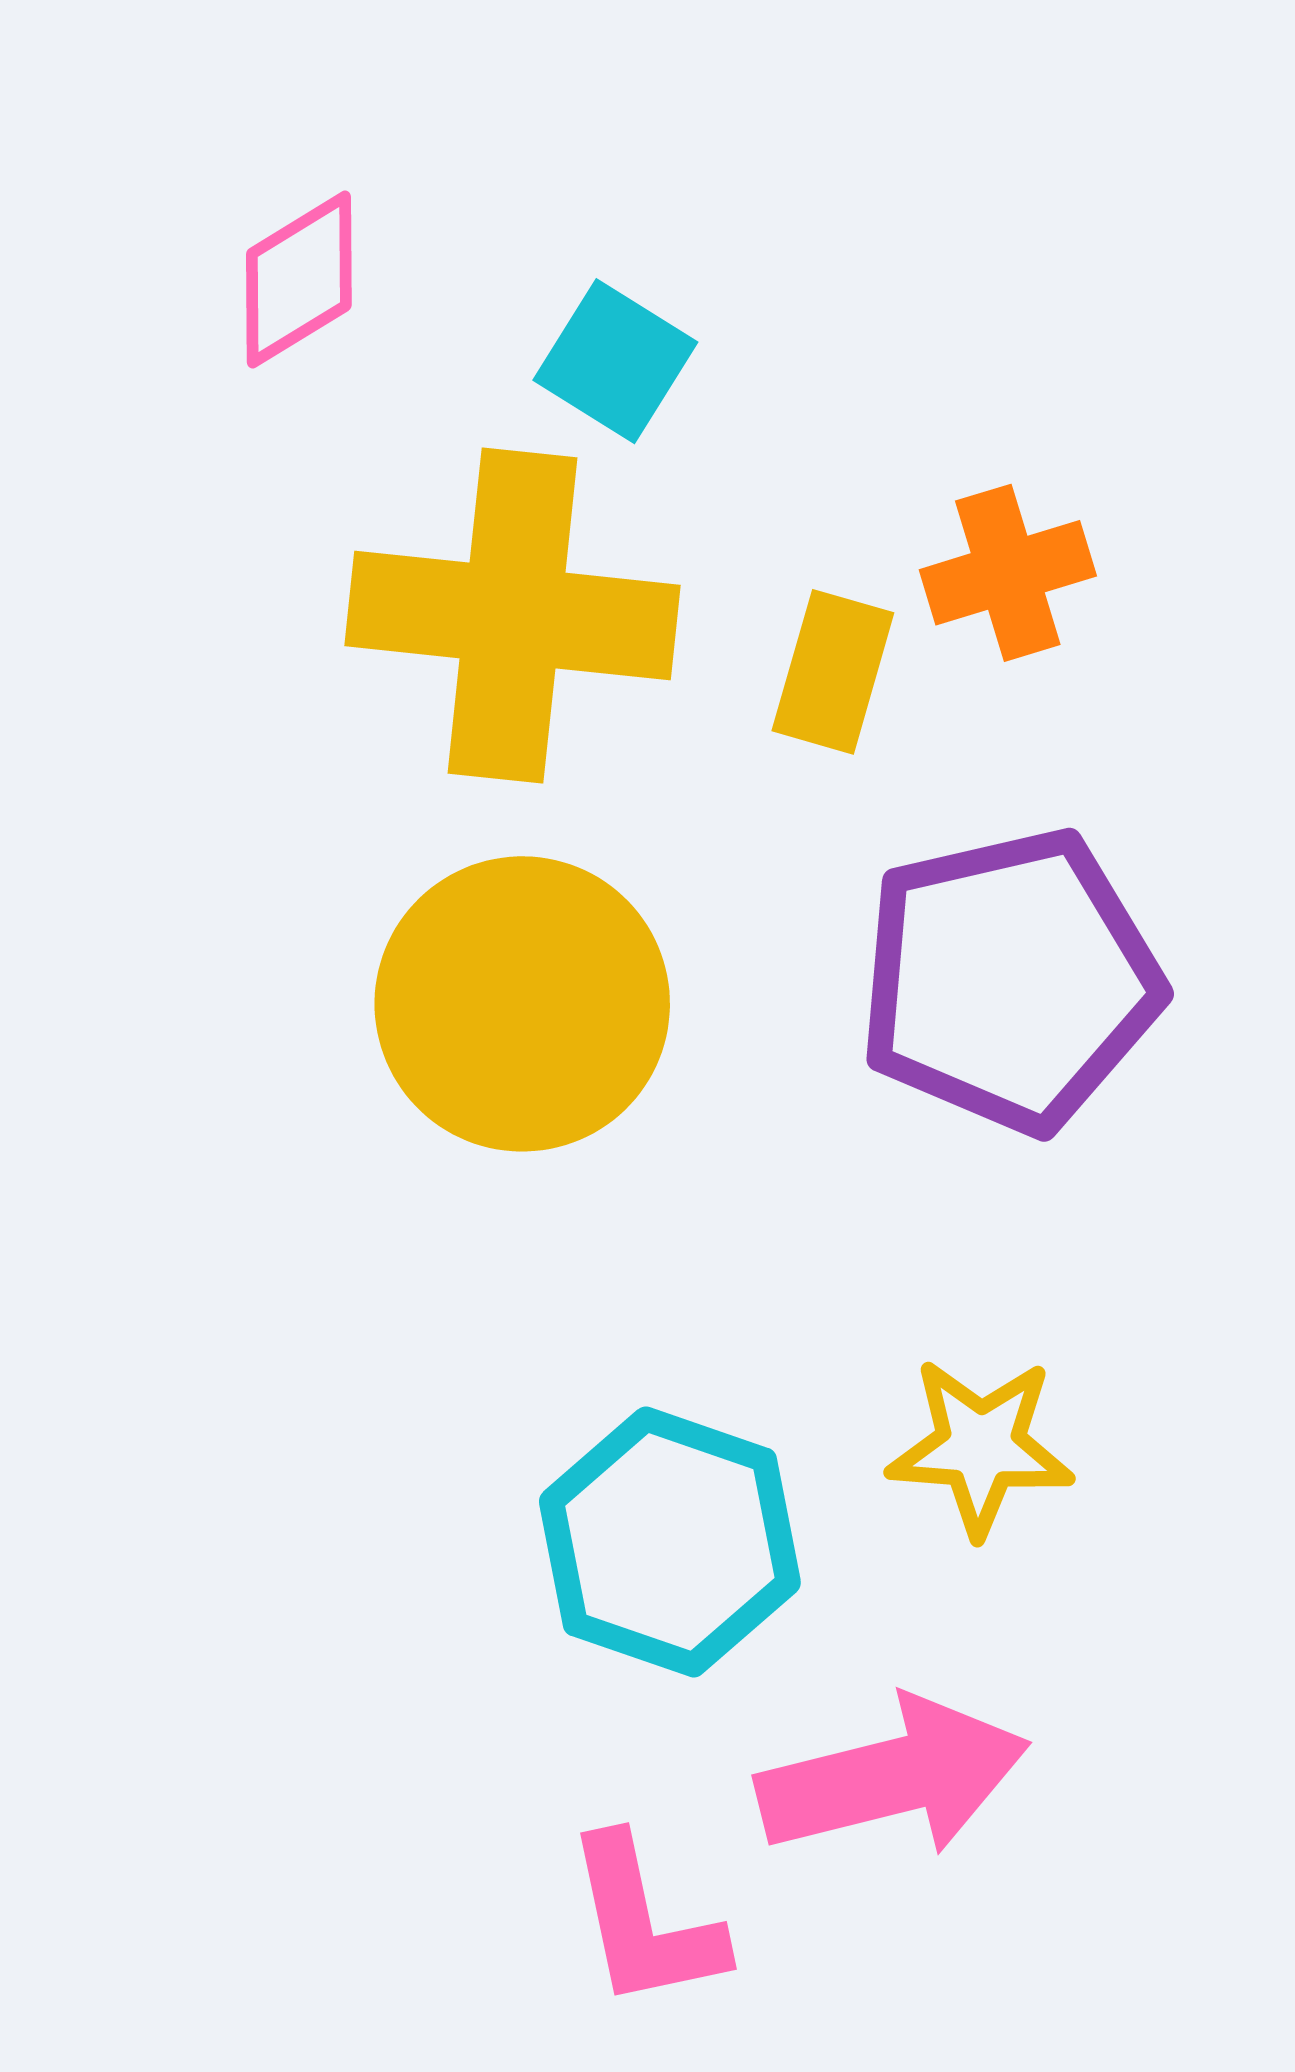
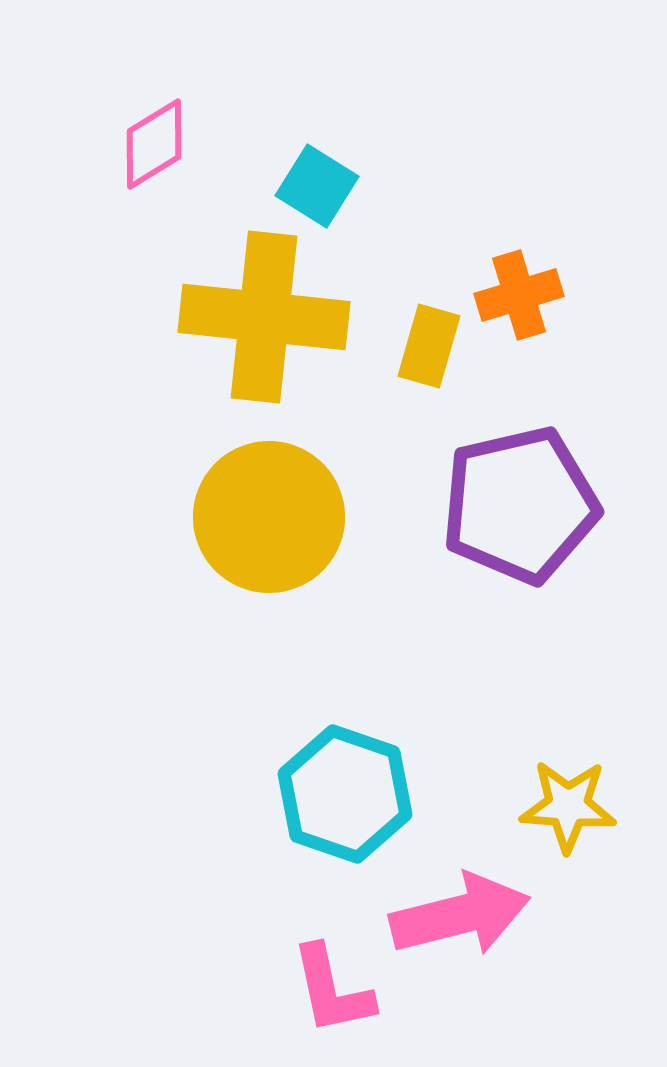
yellow star: (981, 1447) -> (568, 806), moved

